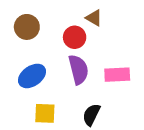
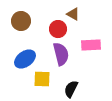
pink rectangle: (117, 75) -> (91, 45), moved
yellow square: (45, 113) -> (42, 79), moved

